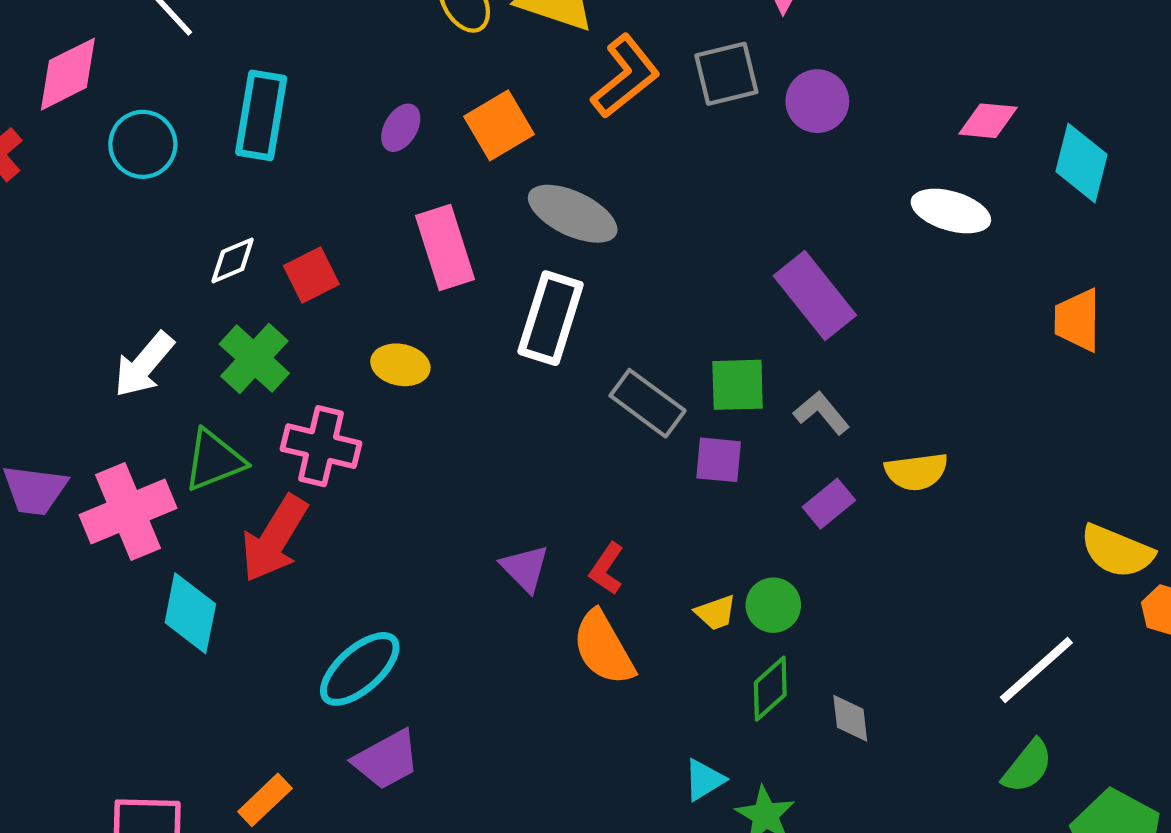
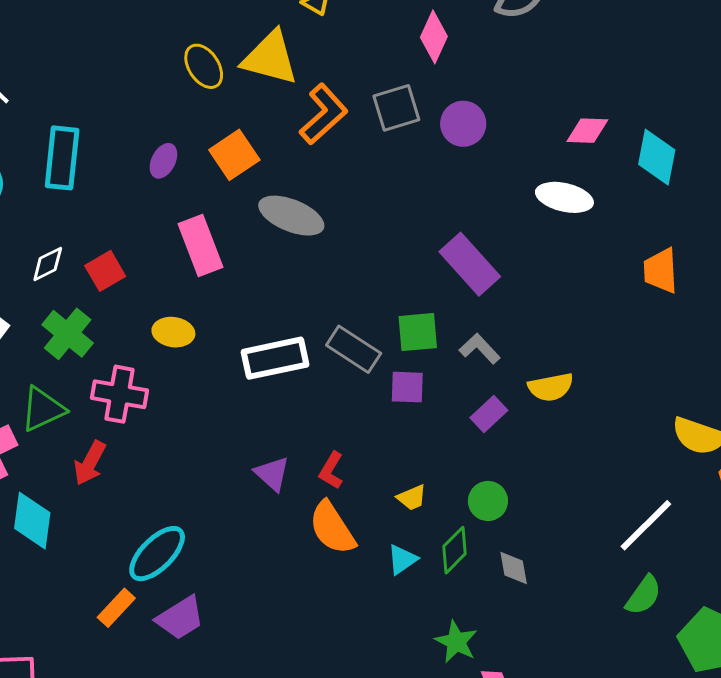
white rectangle: (551, 318) -> (275, 358), moved, turned 64
red arrow: (274, 539) -> (90, 463), size x0.7
green circle: (773, 605) -> (488, 501), moved
cyan triangle: (704, 780) -> (402, 559), moved
orange rectangle: (265, 800) -> (116, 608), moved

